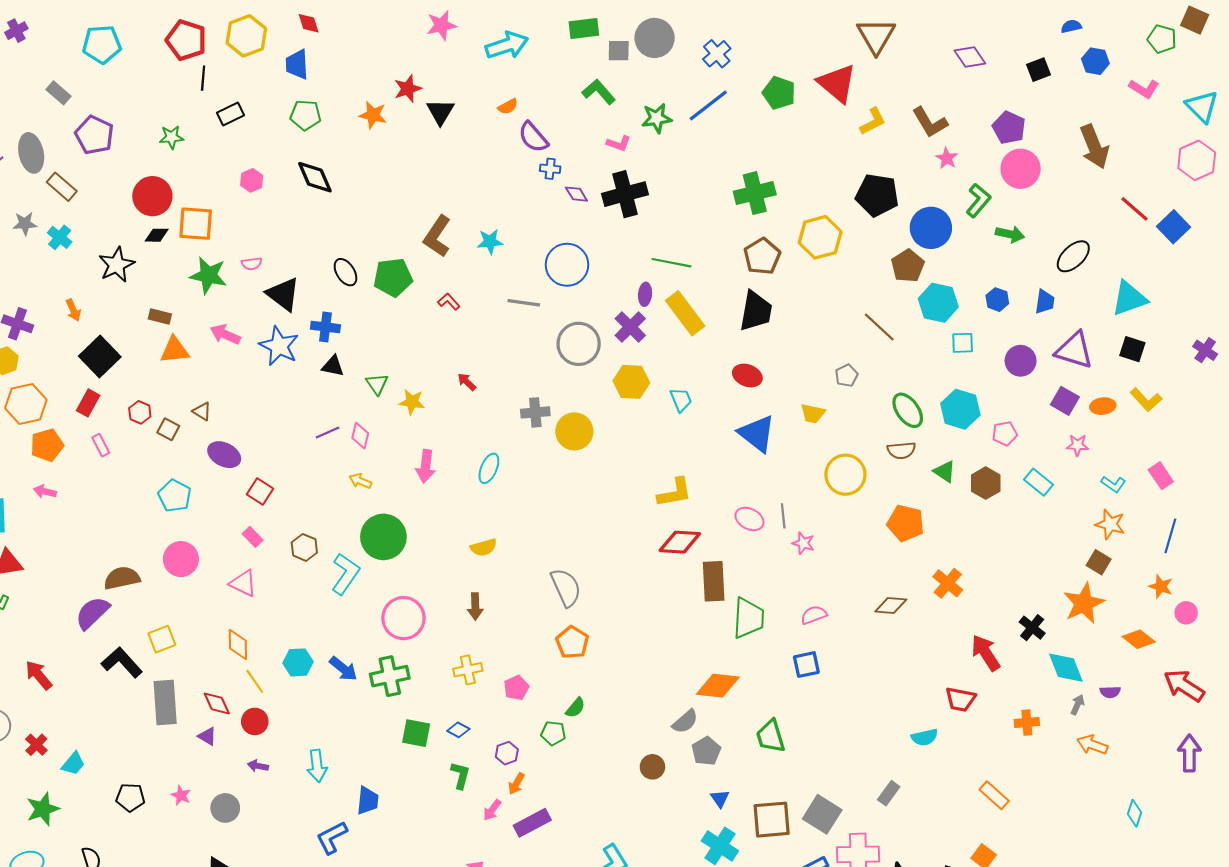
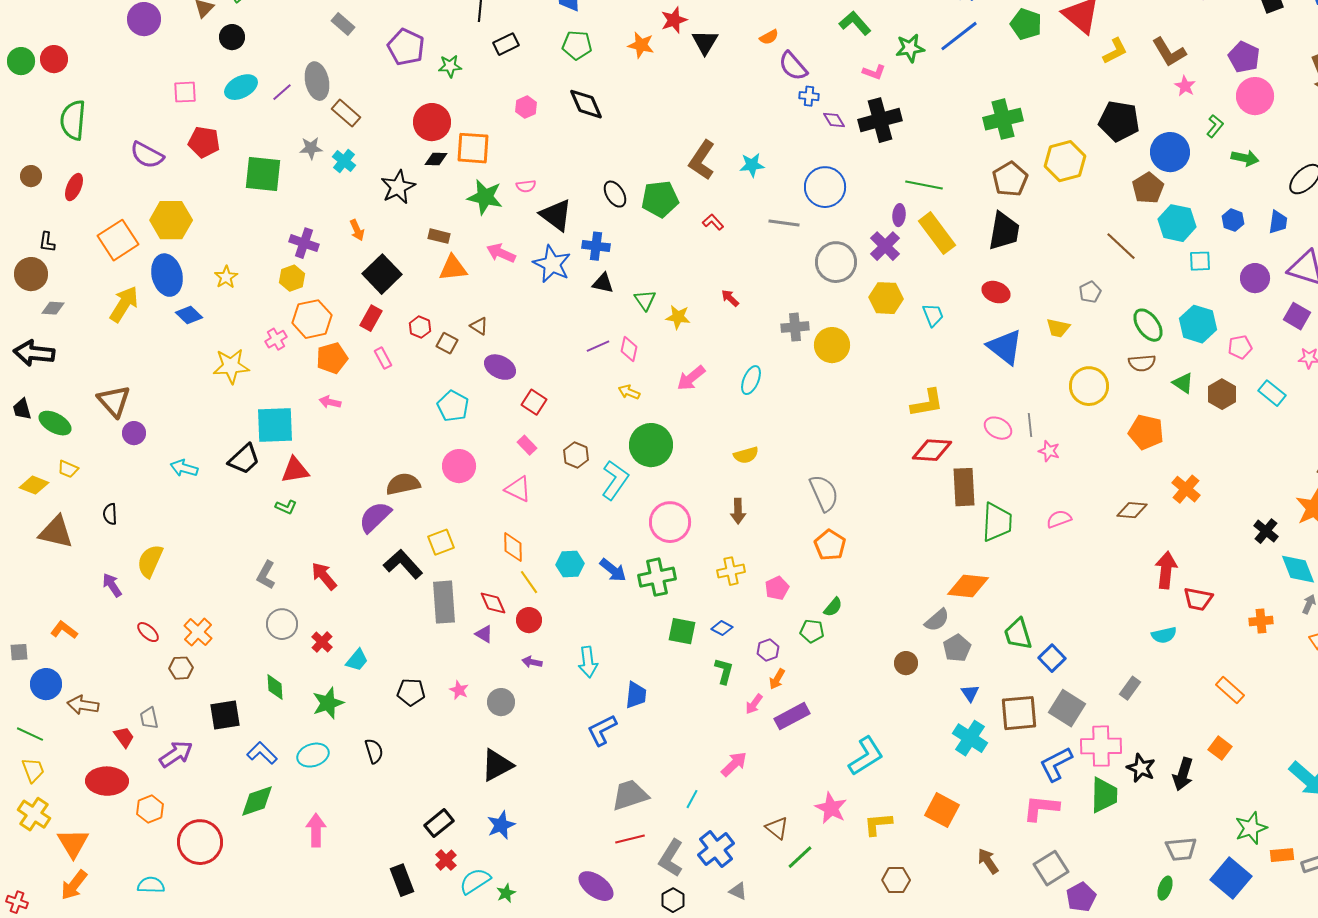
purple pentagon: (94, 135) -> (406, 47), moved
green L-shape: (978, 200) -> (1215, 126), size x0.7
pink arrow: (426, 466) -> (691, 378), turned 44
red arrow: (986, 653) -> (1166, 570), moved, turned 39
blue square: (806, 665) -> (1052, 658), moved, turned -32

